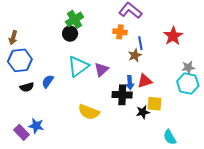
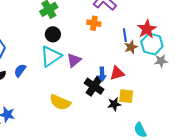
black circle: (70, 34) -> (53, 34), moved
blue line: (140, 43) -> (125, 35), moved
brown star: (135, 55) -> (131, 47), moved
cyan hexagon: (188, 84) -> (152, 44), moved
black cross: (122, 95) -> (94, 86), turned 30

